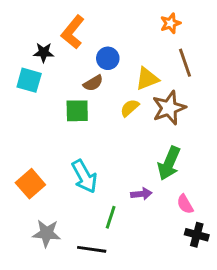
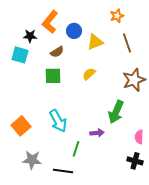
blue circle: (108, 58) -> (74, 31), moved
yellow triangle: (147, 79) -> (95, 42), moved
brown semicircle: (93, 83) -> (57, 52), moved
brown star: (169, 108) -> (134, 80), moved
pink semicircle: (185, 204) -> (139, 137), moved, turned 32

